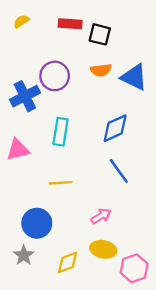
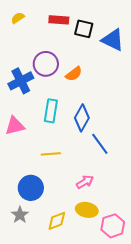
orange semicircle: (101, 70) -> (74, 74), moved, turned -30
blue triangle: (134, 77) -> (113, 40), moved
blue diamond: (115, 128) -> (82, 118), moved, turned -36

